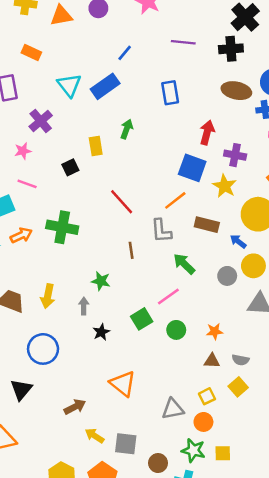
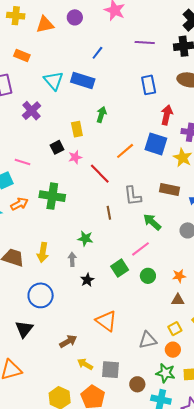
blue rectangle: (105, 86) -> (83, 81), turned 55
blue rectangle: (170, 93) -> (149, 85), moved
pink star: (23, 151) -> (75, 157), moved
orange line: (175, 200) -> (125, 151), moved

